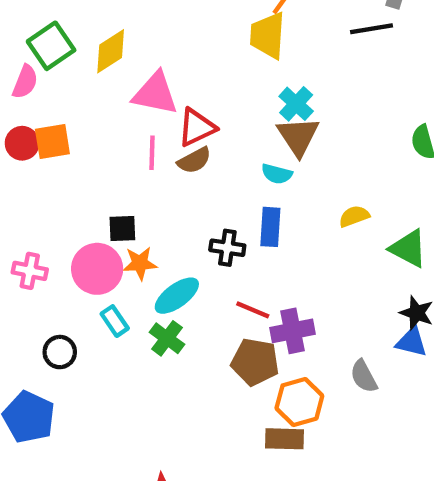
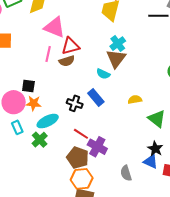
blue rectangle: (270, 227) -> (96, 98), turned -54
purple cross: (293, 331) -> (97, 147), turned 30
orange hexagon: (299, 402) -> (82, 179), moved

